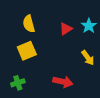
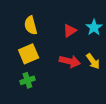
red arrow: (63, 82) -> (70, 61), moved
green cross: (18, 83) -> (27, 80), moved

